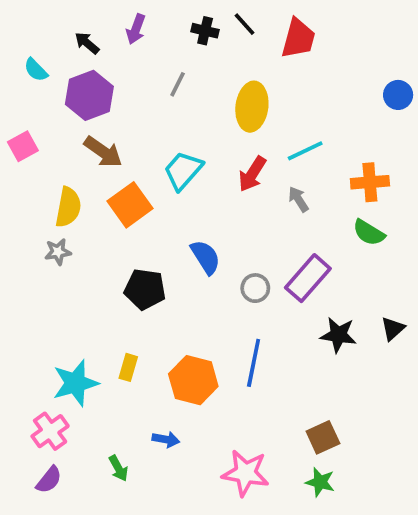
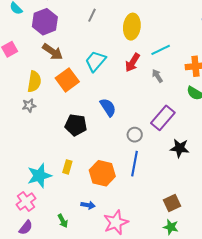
gray circle: (255, 288) -> (135, 135), moved
pink star: (245, 473) -> (116, 222), moved, turned -30

